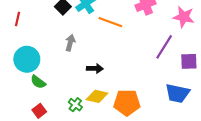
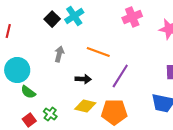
orange line: (110, 22) -> (98, 52), moved
purple line: (164, 47) -> (120, 76), moved
green cross: (75, 105) -> (50, 114), moved

